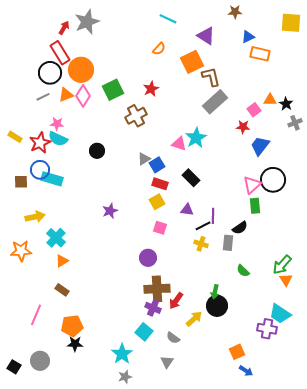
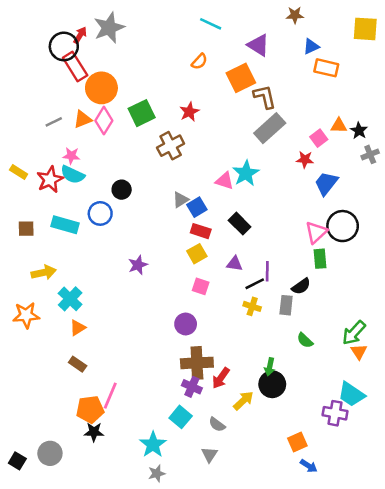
black circle: (50, 73) -> (64, 46), moved
blue circle: (40, 170) -> (100, 213), moved
pink line: (36, 315) -> (110, 396), moved

